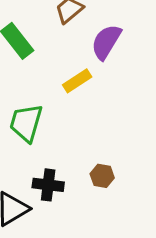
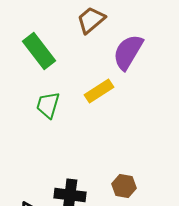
green trapezoid: (26, 123) -> (48, 105), moved, size x0.7

